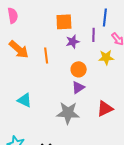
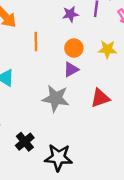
orange line: (46, 55) -> (36, 42), moved
yellow star: (106, 58) -> (107, 49), moved

